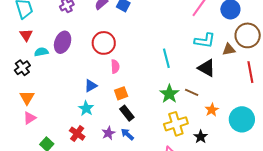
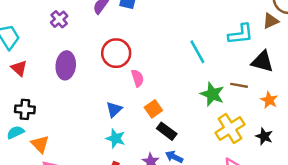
cyan L-shape: (205, 41) -> (241, 34), moved
cyan semicircle: (41, 52) -> (15, 132), moved
black cross: (22, 68) -> (25, 109), turned -35
black triangle: (207, 68) -> (262, 62), moved

